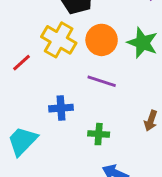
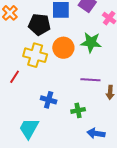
purple line: (102, 81) -> (90, 80), moved
blue cross: (61, 108) -> (49, 100), turned 35

